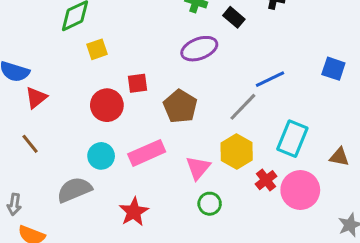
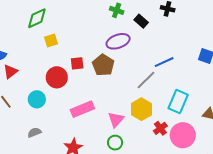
brown pentagon: (180, 106) -> (103, 65), moved
cyan circle: (101, 156) -> (37, 99), moved
gray semicircle: (74, 190) -> (34, 132), size x0.6
green circle: (210, 204) -> (115, 143), moved

